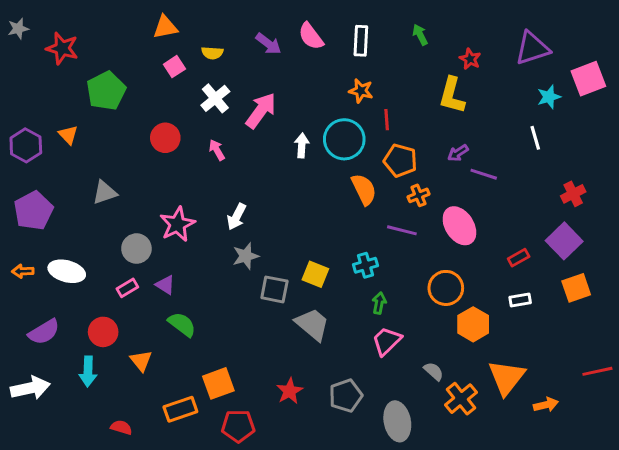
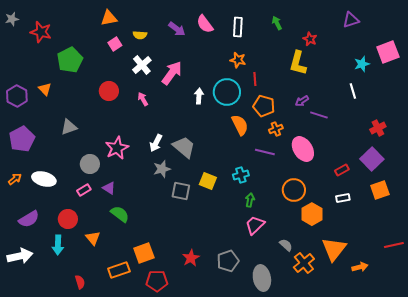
purple triangle: (532, 48) -> (351, 20), moved, size x0.7
orange arrow: (23, 271) -> (15, 179), turned 144
gray trapezoid: (312, 324) -> (184, 147), moved
red semicircle: (121, 427) -> (80, 282), turned 56

